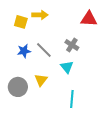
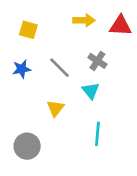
yellow arrow: (40, 15) -> (84, 20), moved
blue star: (24, 51) -> (22, 69), moved
gray circle: (18, 87) -> (27, 146), moved

